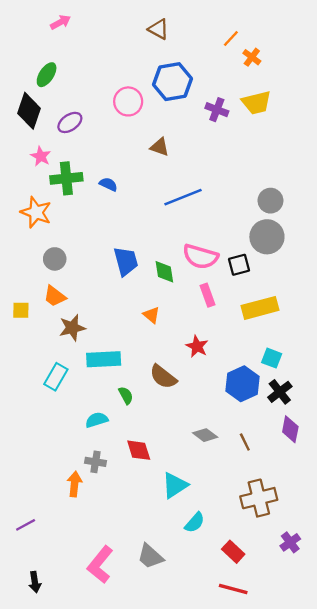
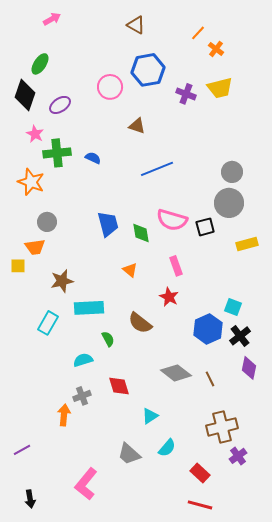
pink rectangle: (207, 295) -> (176, 266), moved
orange trapezoid: (55, 296) -> (35, 247), moved, turned -45
yellow rectangle: (260, 308) -> (247, 244), moved, size x0.7
gray diamond: (205, 435) -> (176, 373), size x1.4
gray cross: (96, 462) -> (82, 396), turned -30
cyan triangle: (175, 485) -> (150, 416), size x0.7
purple cross: (290, 542) -> (238, 456), moved
gray trapezoid: (150, 556) -> (129, 454), moved

